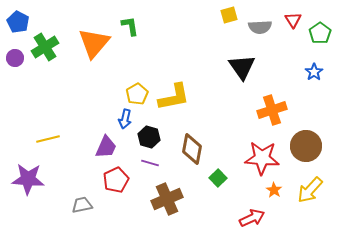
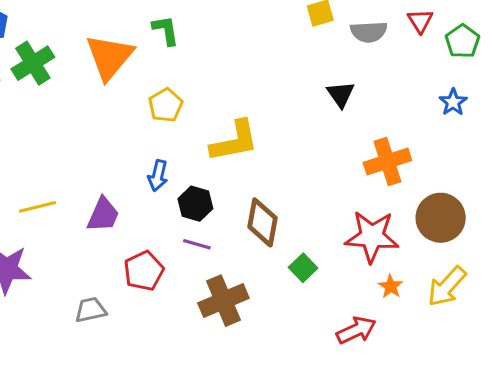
black triangle: (242, 67) -> (341, 94), size x0.7
yellow pentagon: (137, 94) -> (166, 105), moved
purple trapezoid: (106, 147) -> (103, 215), moved

